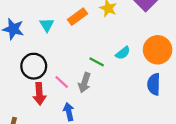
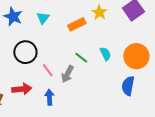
orange rectangle: (78, 17) -> (77, 24), moved
cyan semicircle: (123, 53) -> (105, 54), turned -88
red arrow: (39, 94) -> (22, 89), moved, turned -102

